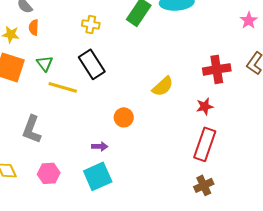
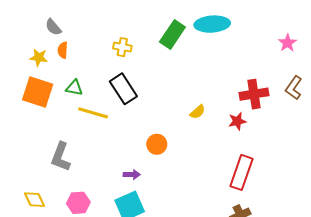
green triangle: (45, 63) -> (74, 88), turned -42
yellow semicircle: (163, 86) -> (198, 112), size x0.7
red star: (205, 106) -> (237, 121), moved

